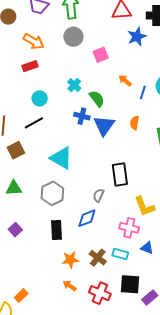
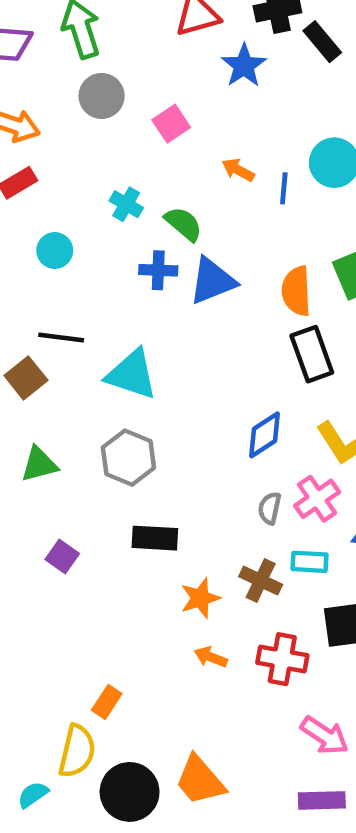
black line: (34, 123) -> (61, 338), moved, turned 48
orange semicircle: (135, 123) -> (296, 291), moved, size x1.5
blue triangle: (104, 126) -> (212, 281), turned 45
black rectangle: (120, 175) -> (312, 354), moved
gray semicircle: (98, 195) -> (270, 508), moved
blue diamond: (87, 218) -> (265, 435), moved
pink cross: (129, 228) -> (317, 499), turned -36
black rectangle: (56, 230) -> (155, 538), turned -72

